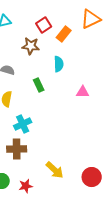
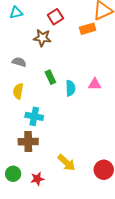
orange rectangle: (64, 34) -> (88, 29), moved, turned 35
cyan semicircle: (59, 64) -> (70, 88), moved
cyan cross: (23, 124) -> (34, 116), turned 36

